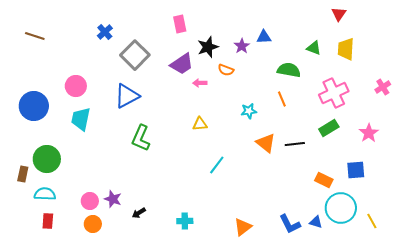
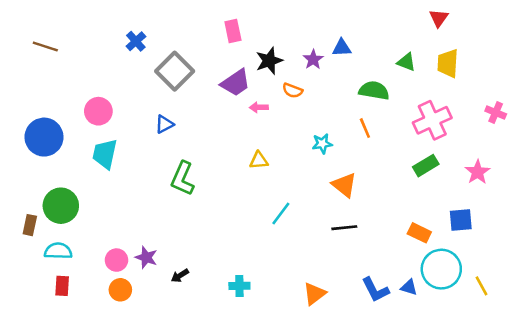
pink cross: (383, 87) -> (496, 112), turned -35
blue triangle: (127, 96) -> (164, 124), size x0.6
black line: (295, 144) -> (344, 228), moved

